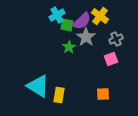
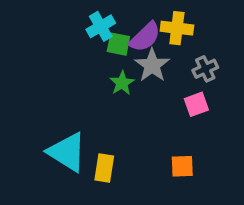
yellow cross: (100, 16) -> (177, 28), turned -30

